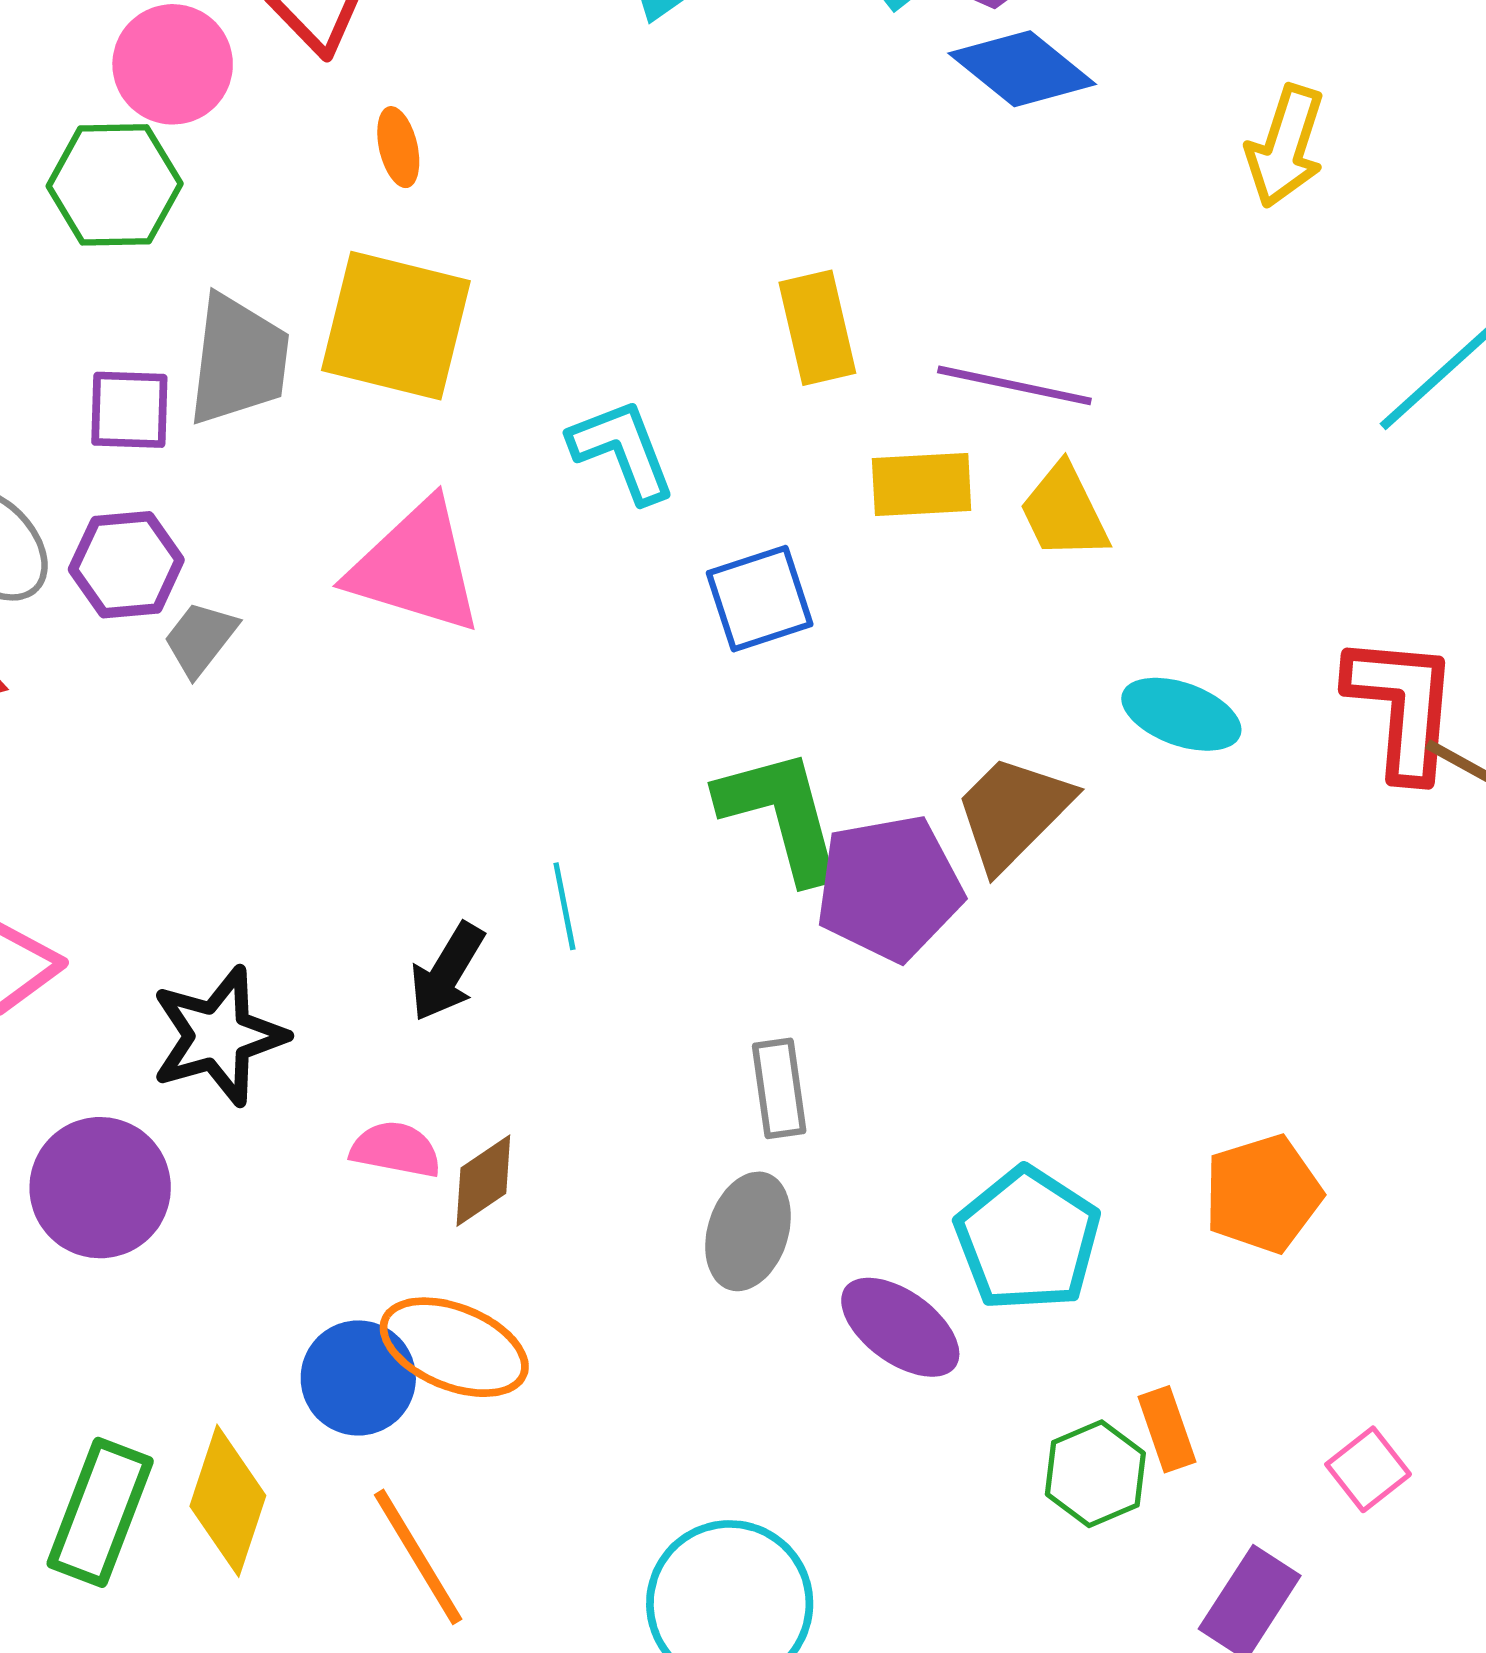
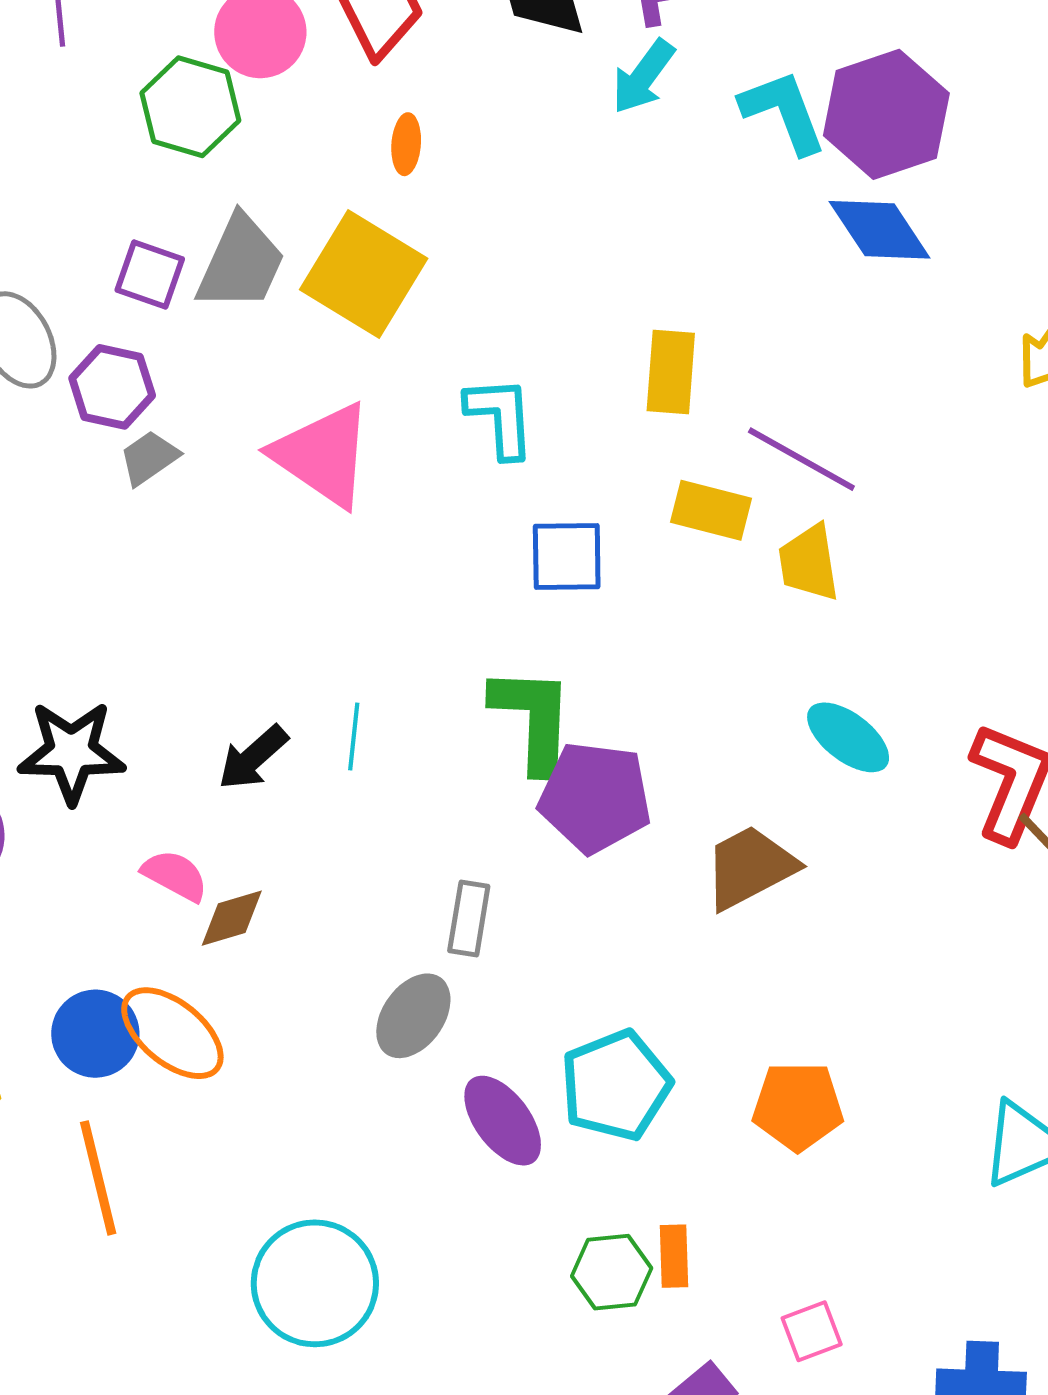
brown trapezoid: (1013, 812) -> (750, 867), moved

